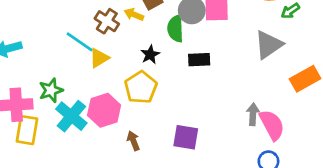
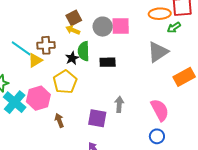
yellow arrow: (134, 14) -> (73, 30), moved
brown cross: (107, 21) -> (46, 45), moved, turned -36
green semicircle: (175, 29) -> (84, 51), moved
gray arrow: (253, 114) -> (119, 104), moved

